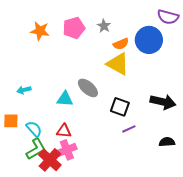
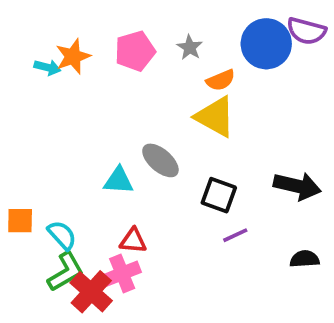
orange star: (40, 31) -> (73, 57), turned -30
blue circle: (149, 40) -> (266, 44), moved
cyan arrow: (24, 90) -> (47, 67), moved, turned -152
red triangle: (64, 131) -> (133, 241), moved

